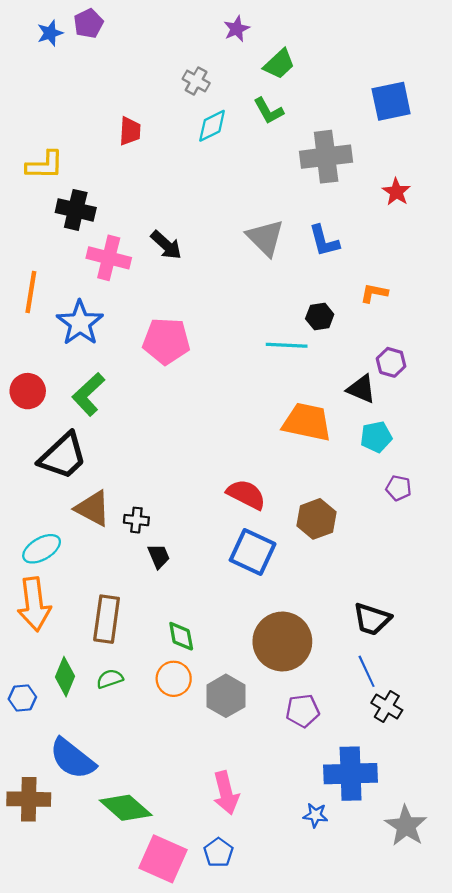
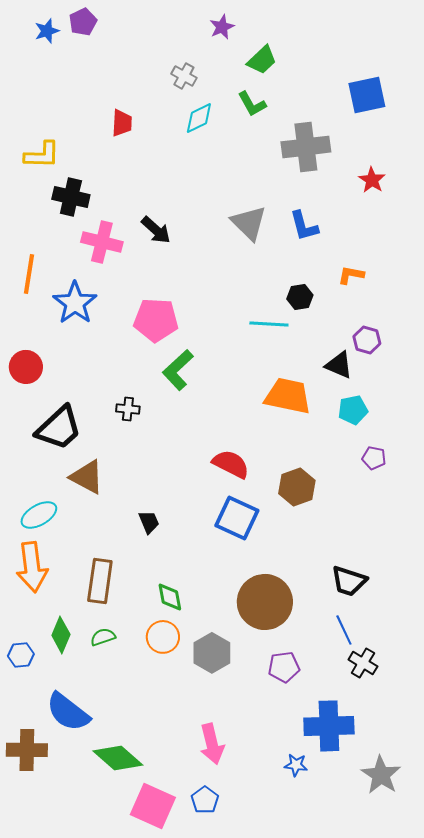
green L-shape: (88, 394) -> (178, 370), moved
black cross: (136, 520) -> (128, 409), moved

